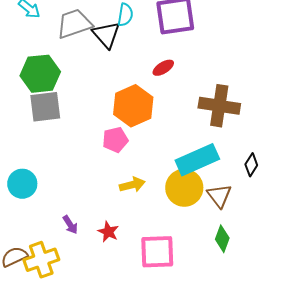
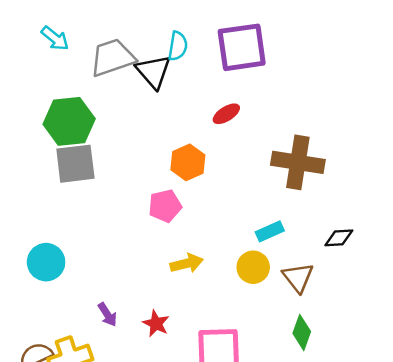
orange hexagon: (133, 106) -> (188, 162), size x0.7
cyan rectangle: (197, 160) -> (270, 231), size x0.5
black diamond: (251, 165) -> (339, 238), turned 55
yellow circle: (184, 188) -> (253, 267), size x0.7

